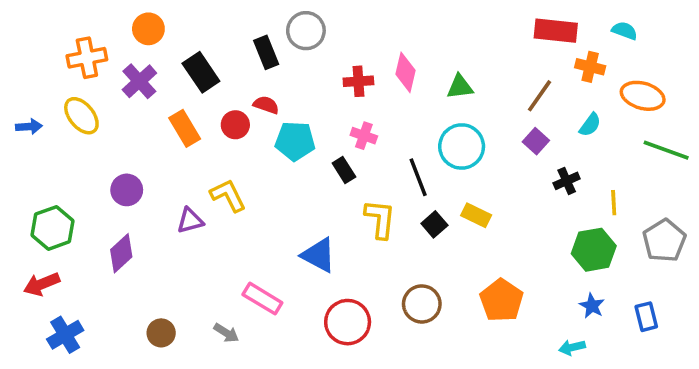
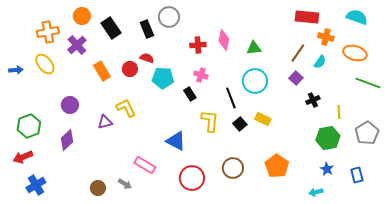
cyan semicircle: (625, 31) -> (357, 17), moved, size x1.5
black rectangle: (201, 72) -> (111, 28), moved
cyan semicircle: (590, 125) -> (320, 62), moved
brown circle: (161, 333) -> (98, 188), moved

